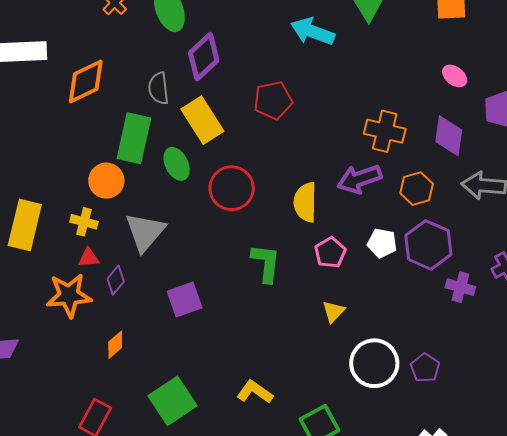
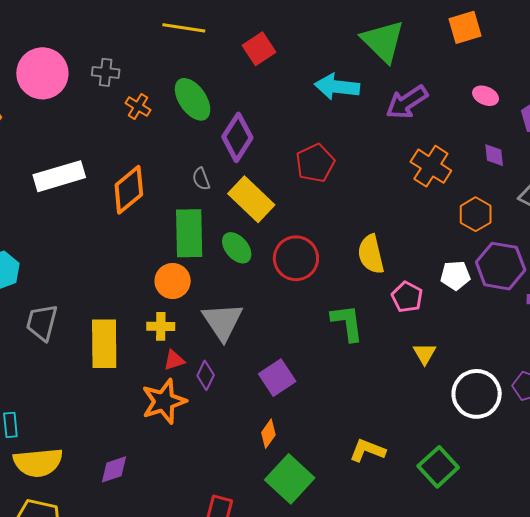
gray semicircle: (159, 88) -> (201, 179), size x0.7
orange cross: (385, 131) -> (431, 166), turned 33
purple diamond: (449, 136) -> (494, 155), size x0.6
purple arrow: (359, 179) -> (407, 102), moved
orange diamond: (115, 345) -> (268, 434), moved

